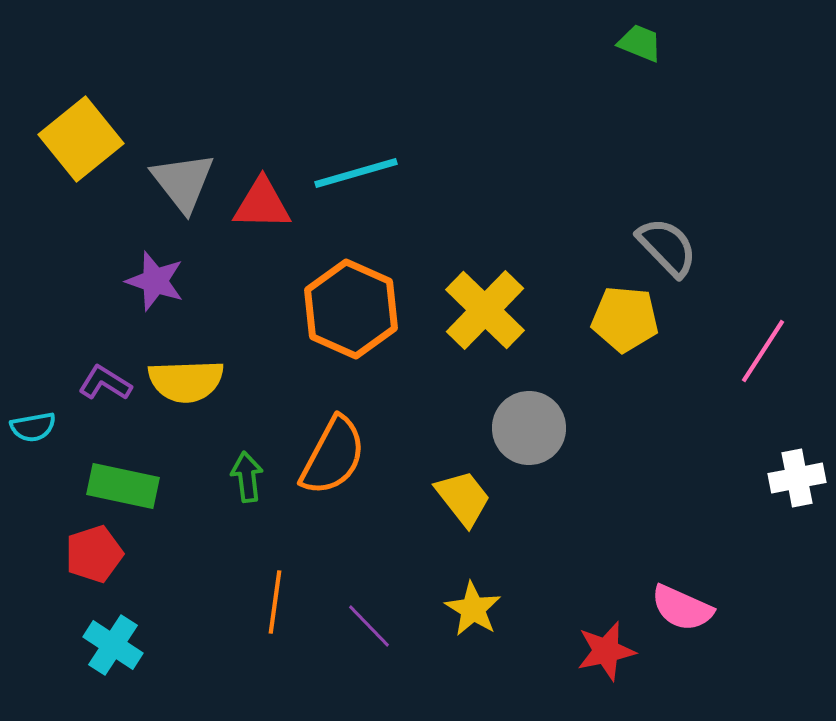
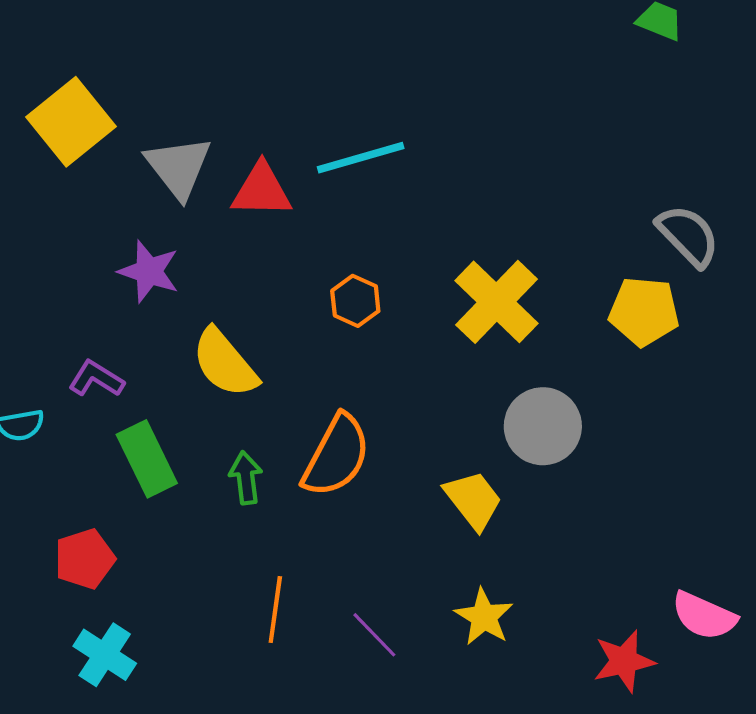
orange hexagon: (351, 309) -> (355, 301), size x0.5
yellow semicircle: (186, 381) -> (225, 363), moved, turned 52
green rectangle: (123, 486) -> (147, 459), moved, turned 52

